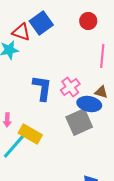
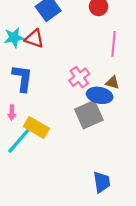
red triangle: (21, 32) -> (34, 39), moved
blue L-shape: (42, 88) -> (22, 78), moved

